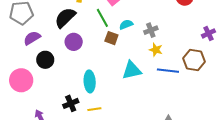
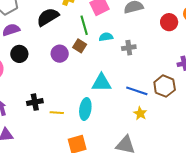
brown square: (111, 38) -> (80, 46), moved
purple circle: (74, 42) -> (60, 54), moved
yellow star: (156, 50) -> (140, 113), moved
cyan ellipse: (90, 81) -> (85, 109), moved

